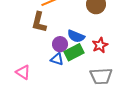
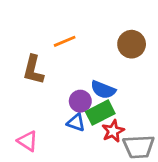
brown L-shape: (39, 22) -> (33, 70), moved
red star: (100, 45) -> (113, 131), moved

